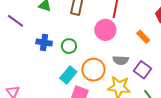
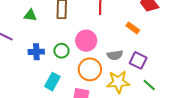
pink circle: (105, 30) -> (86, 41), moved
cyan rectangle: (68, 75) -> (52, 82), moved

